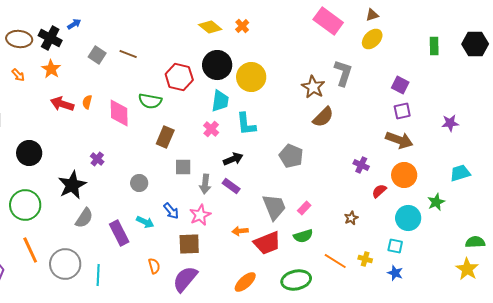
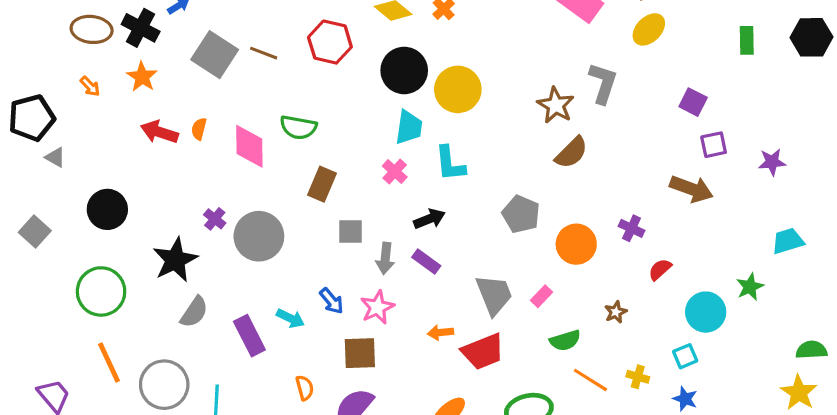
gray square: (97, 55) -> (215, 55), size x1.6
red hexagon: (179, 77) -> (330, 42), moved
purple square: (402, 111) -> (714, 145), moved
orange circle: (404, 175) -> (576, 244), moved
gray circle: (139, 183) -> (259, 236), moved, size x1.8
green semicircle: (303, 236) -> (565, 340), moved
cyan square: (395, 246) -> (685, 356), turned -35

